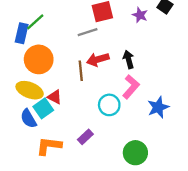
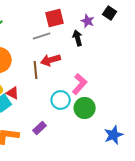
black arrow: (129, 59) -> (78, 38), moved
blue star: (158, 107) -> (114, 135), moved
green circle: (135, 153) -> (85, 108), moved

